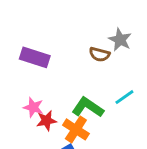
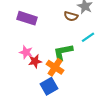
cyan line: (124, 97) -> (88, 37), moved
green L-shape: (88, 107) -> (63, 52), turned -45

